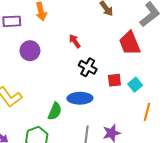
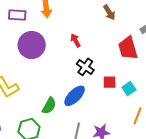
purple circle: (30, 51) -> (32, 45), size x1.4
blue ellipse: (80, 98) -> (75, 96), turned -50

